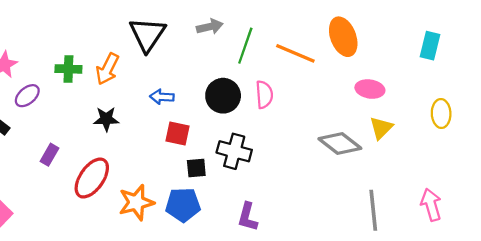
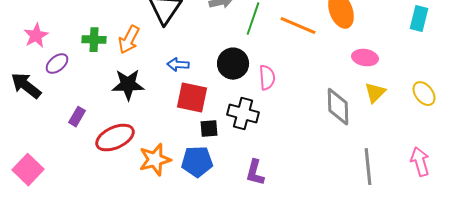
pink semicircle: (264, 95) -> (267, 78), moved
yellow ellipse: (441, 113) -> (424, 94), moved, turned -35
black star: (106, 119) -> (128, 85), size x1.4
red square: (177, 134) -> (192, 98), size x1.4
gray diamond: (340, 144) -> (338, 107), turned 51
red ellipse: (92, 178) -> (115, 138), turned 30

